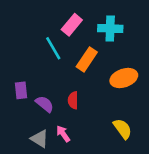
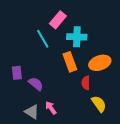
cyan cross: (110, 28) -> (77, 37), moved
orange rectangle: (87, 59) -> (70, 62), moved, turned -54
red semicircle: (73, 100) -> (86, 83), moved

